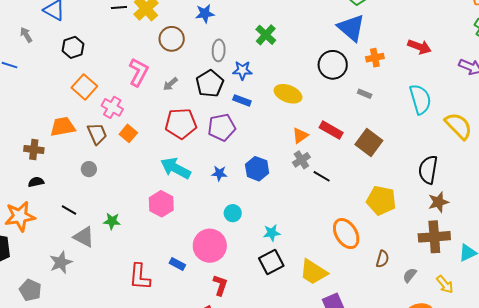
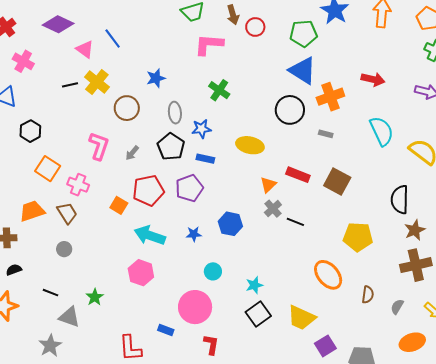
orange cross: (375, 58) -> (330, 97), size x1.5
orange square: (128, 133) -> (119, 205), moved
green star: (112, 221) -> (95, 297), turned -30

